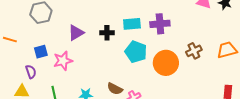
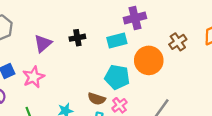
cyan rectangle: (132, 24) -> (117, 40), moved
cyan pentagon: (136, 52) -> (117, 77), moved

